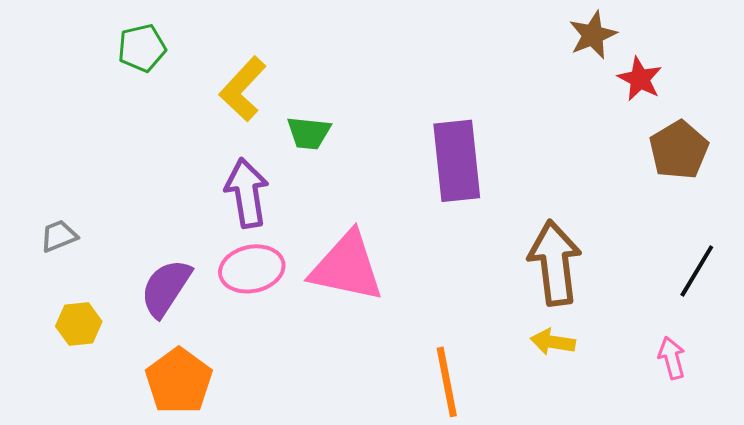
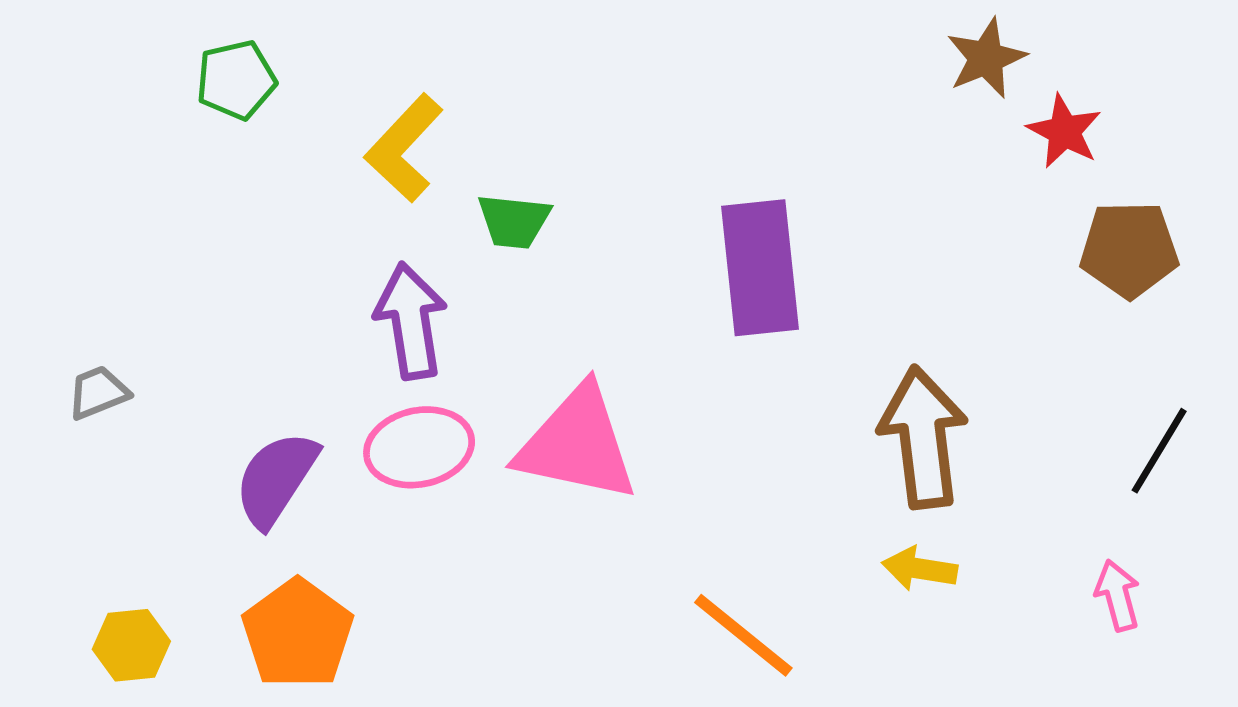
brown pentagon: (679, 150) -> (1129, 249), turned 30
yellow hexagon: (79, 324) -> (131, 645), moved
orange line: (447, 382) -> (743, 635), turned -40

